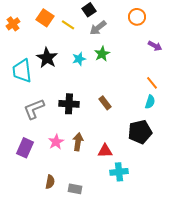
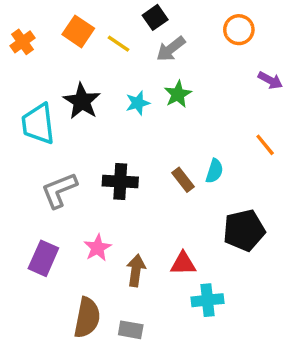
cyan semicircle: (150, 102) -> (214, 171), moved
brown arrow: (78, 142) -> (136, 271), moved
brown semicircle: (50, 182) -> (87, 318), size x1.6

